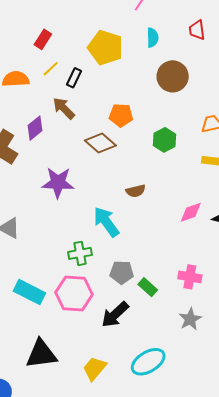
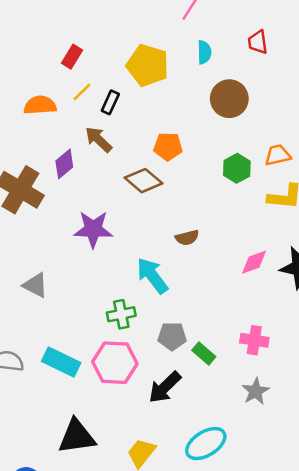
green hexagon: (164, 140) -> (237, 168), moved

